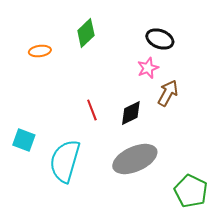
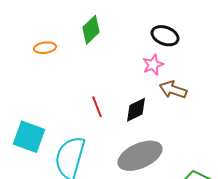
brown arrow: (168, 93) -> (173, 90), turned -100
cyan square: (24, 140) -> (29, 137), size x1.4

